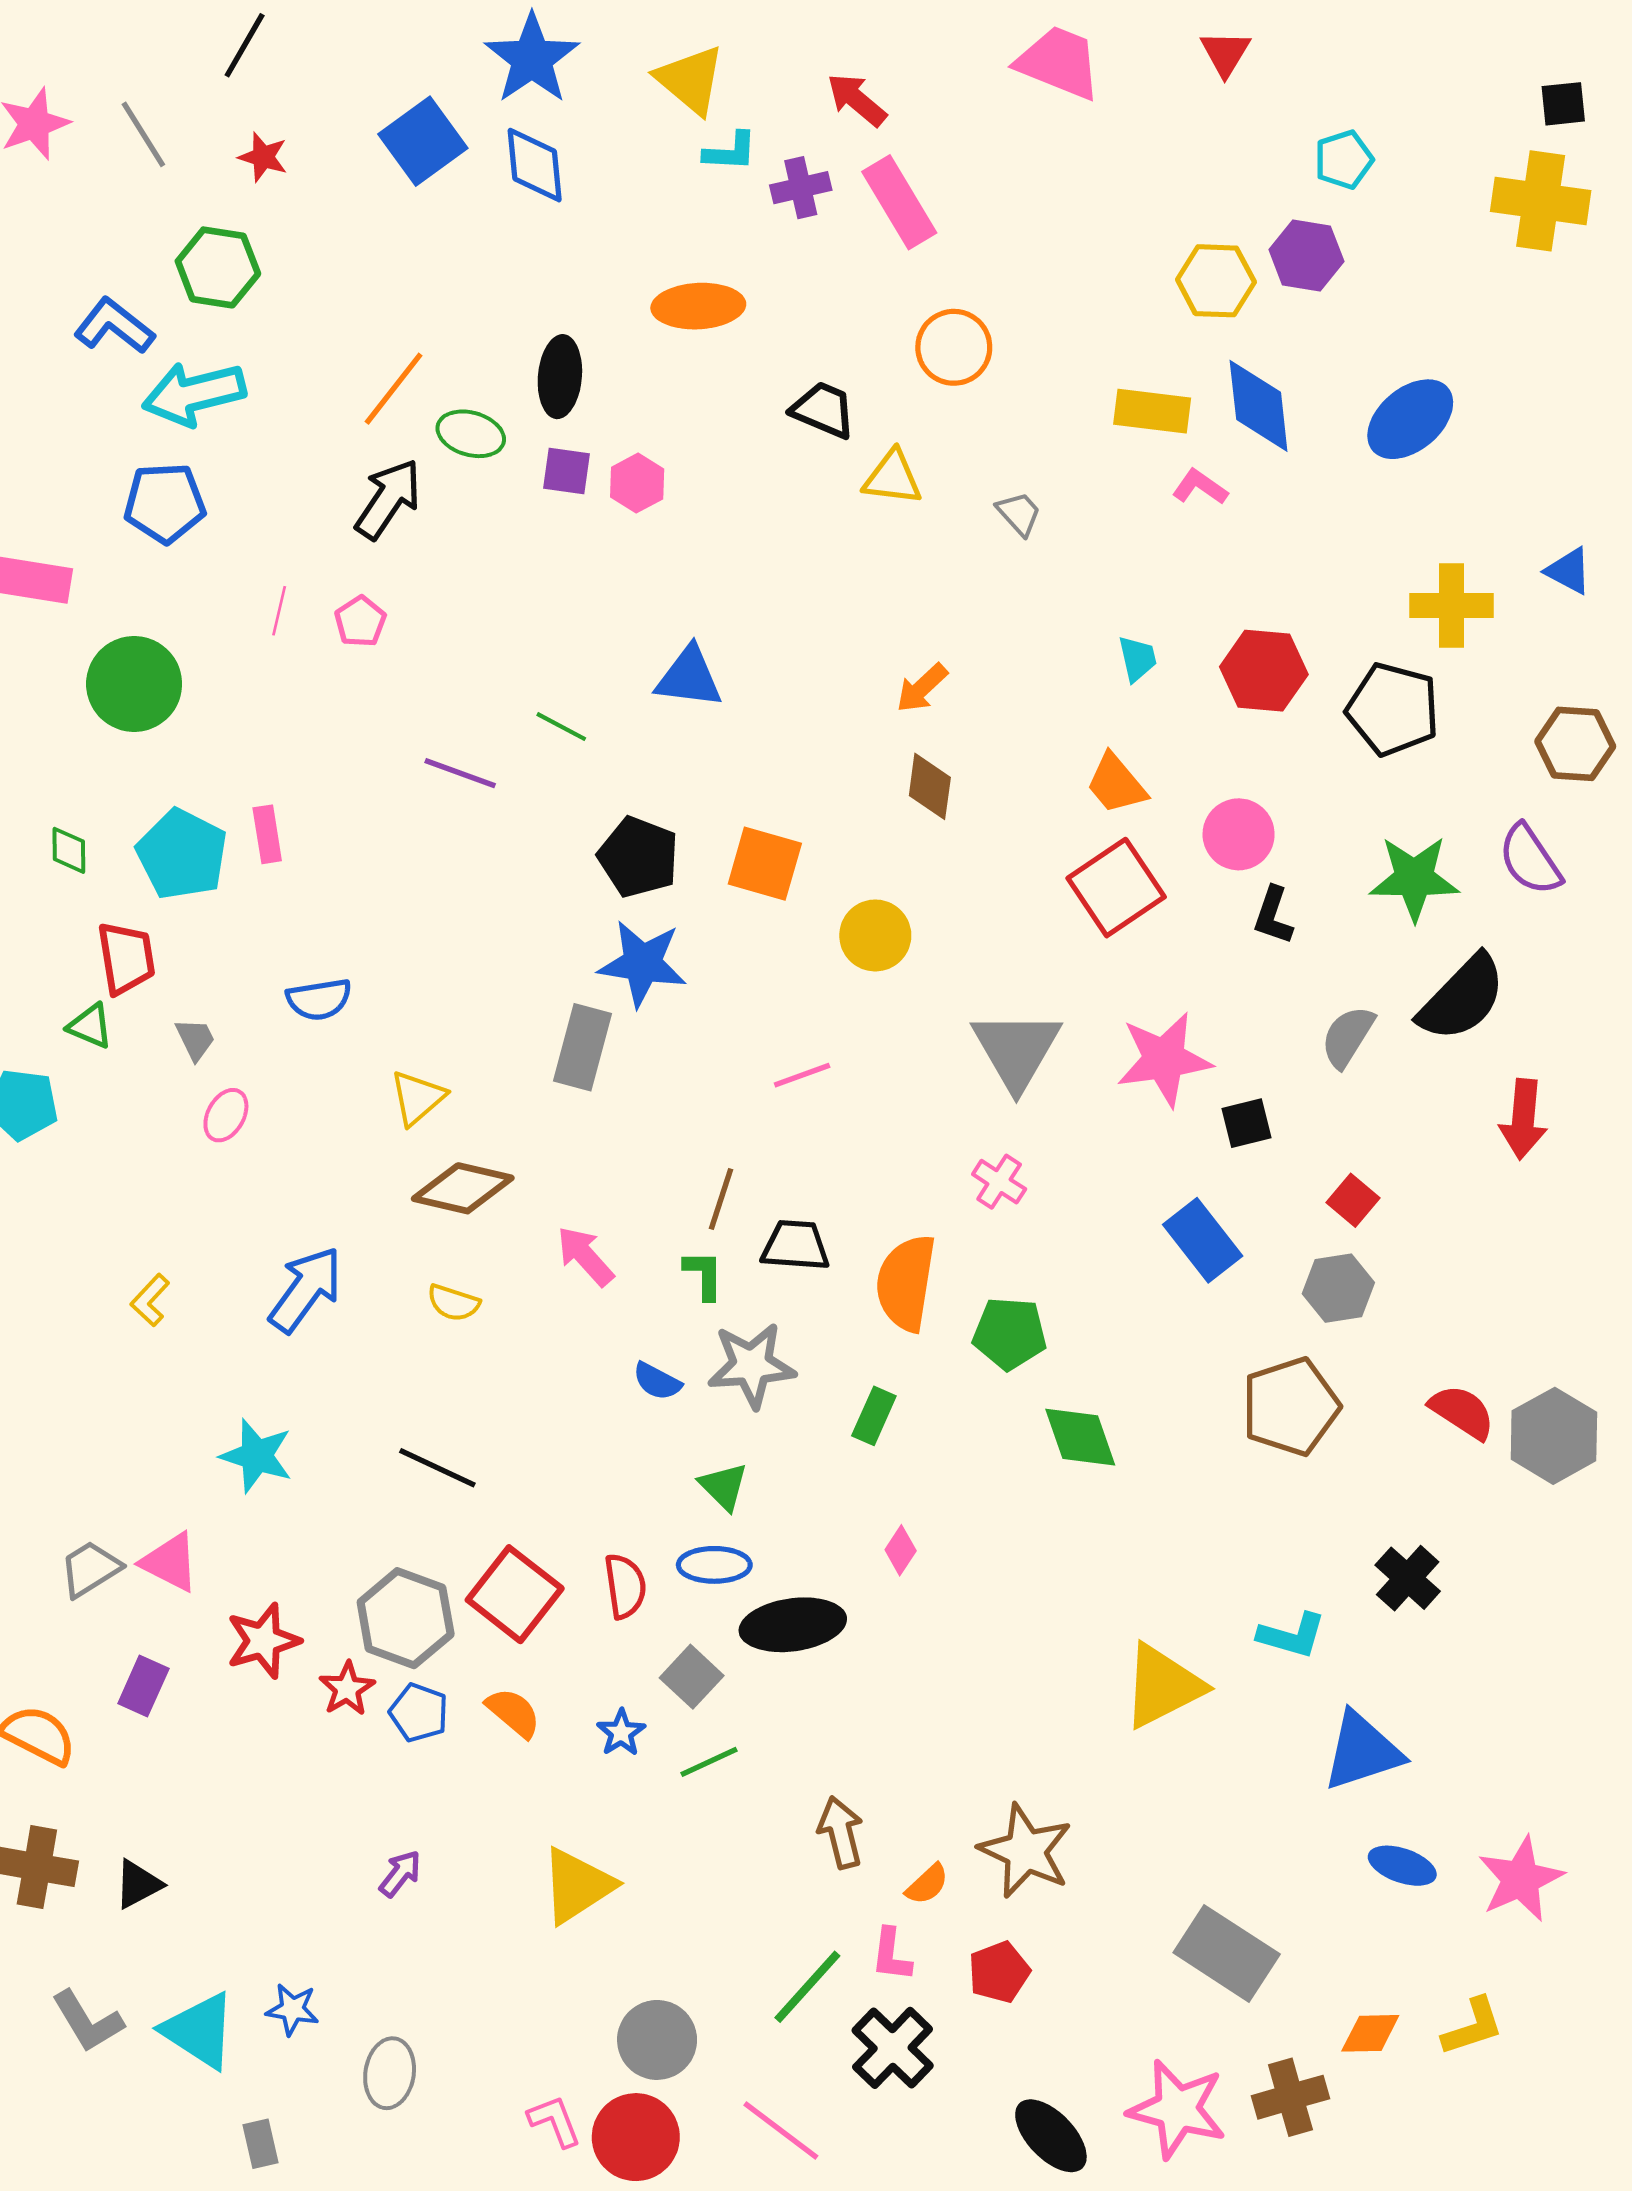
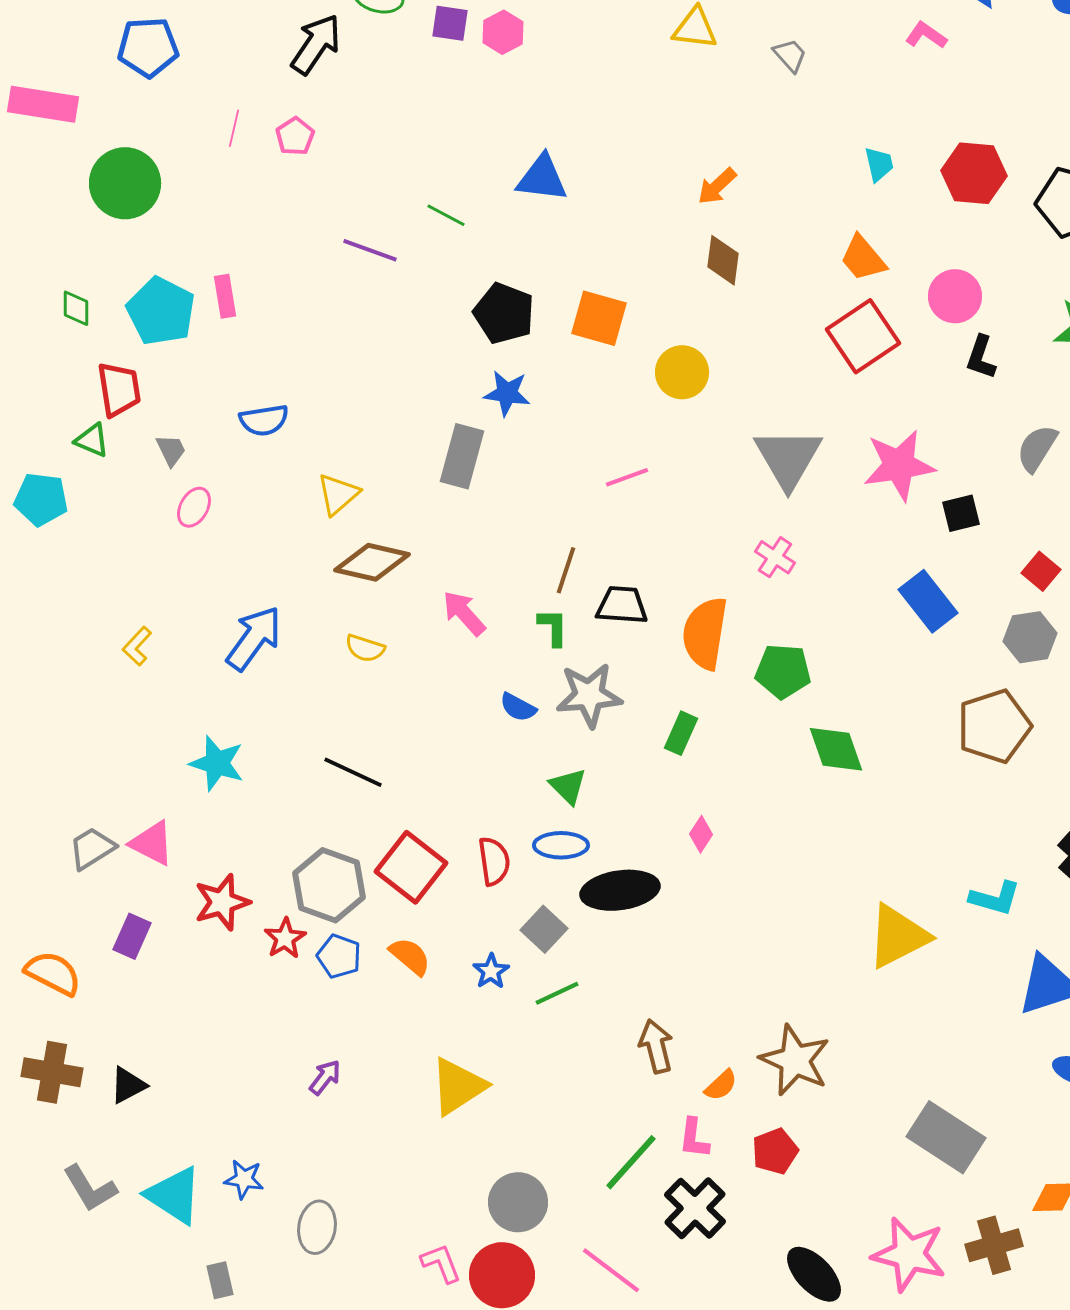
blue star: (642, 963) -> (507, 393), size x0.7

